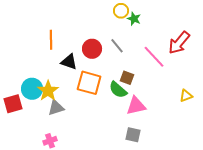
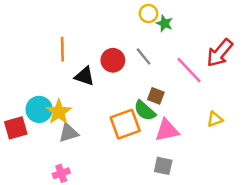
orange square: (89, 83) -> (125, 124), moved, turned -35
yellow triangle: (186, 96) -> (215, 119), moved

